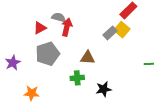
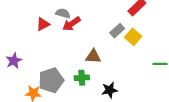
red arrow: (67, 27) -> (72, 24), turned -138
yellow square: (122, 30) -> (133, 37), moved
gray pentagon: (48, 54) -> (51, 80), moved

